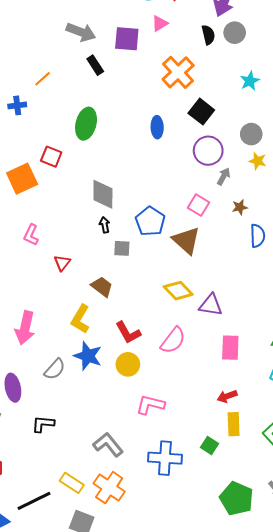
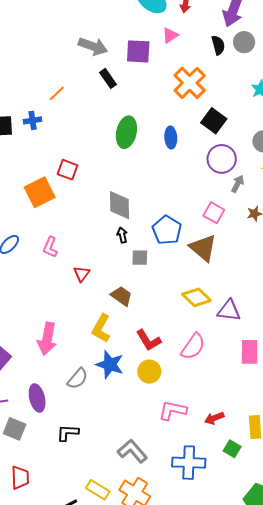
green ellipse: (86, 124) -> (126, 132), moved
red arrow: (227, 396) -> (214, 418), moved

